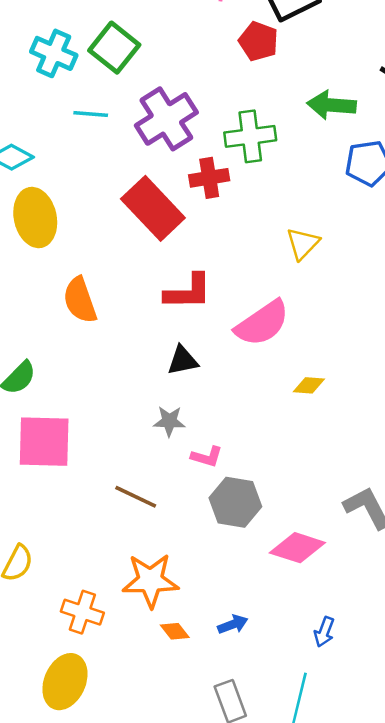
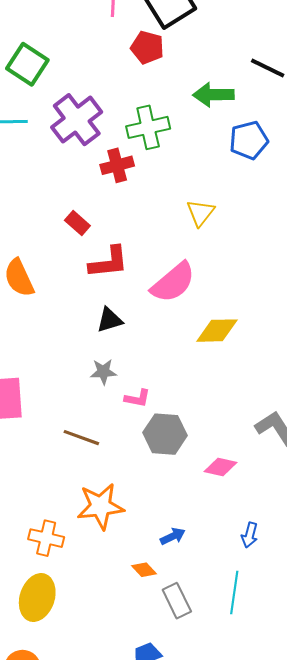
red rectangle: (153, 208) -> (77, 223), moved, size x0.5
yellow diamond: (309, 385) -> (217, 331), size x1.6
pink diamond: (297, 548) -> (221, 467), size x0.7
orange diamond: (175, 631) -> (144, 570), moved

